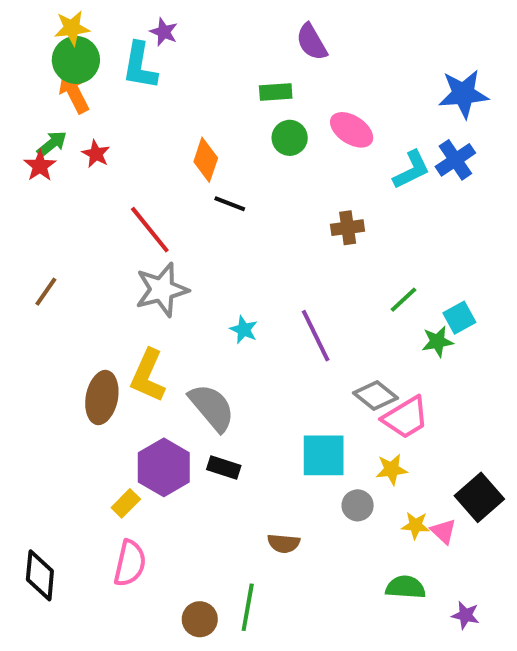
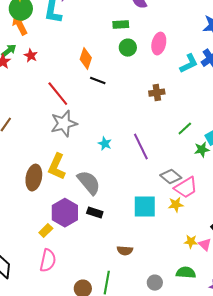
pink ellipse: (352, 130) -> (159, 44), turned 70
yellow star: (392, 469) -> (176, 205), moved
gray circle: (358, 505) -> (155, 283), moved

